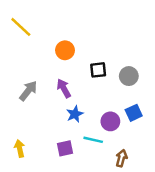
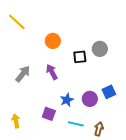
gray circle: (129, 76) -> (100, 49), moved
blue star: (75, 114) -> (67, 100), moved
cyan line: (93, 140) -> (76, 124), moved
purple square: (65, 148) -> (49, 114), moved, turned 32

